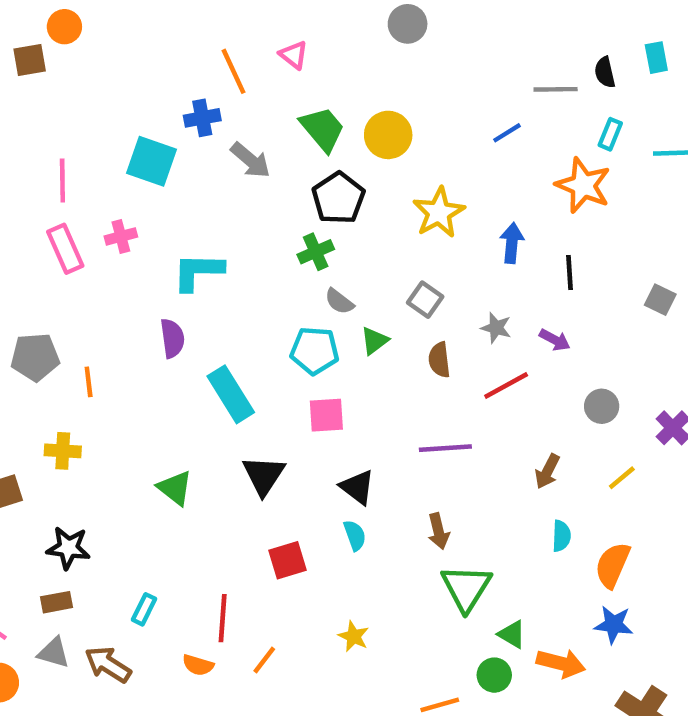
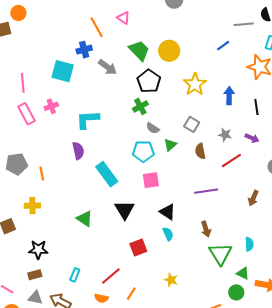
cyan semicircle: (561, 536) -> (249, 244), moved
red line: (223, 618) -> (111, 276), turned 50

